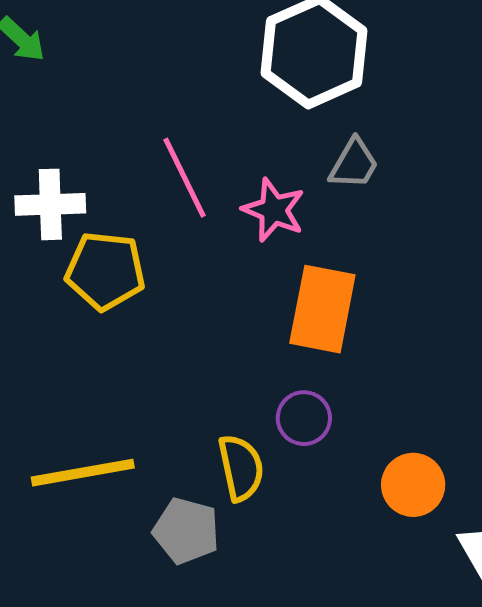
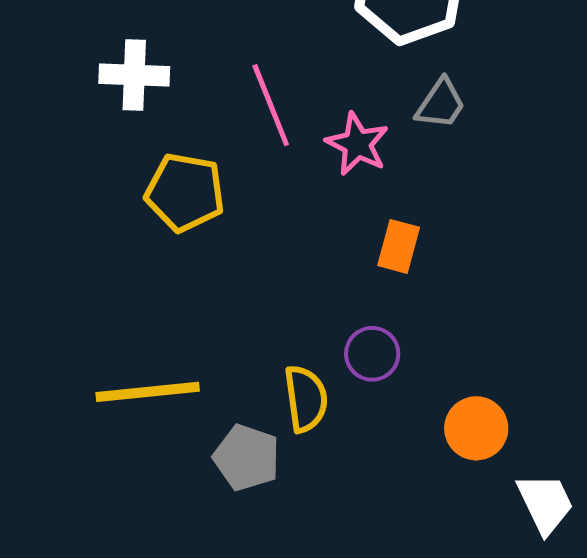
white cross: (50, 204) -> (134, 75), moved
orange rectangle: (322, 309) -> (399, 246), size x0.6

